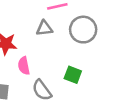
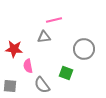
gray circle: (83, 30) -> (84, 49), moved

